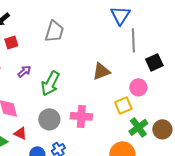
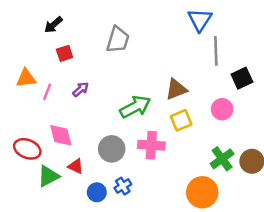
green arrow: (50, 83) -> (135, 107), moved, turned -145
yellow square: (123, 105) -> (181, 120), moved

